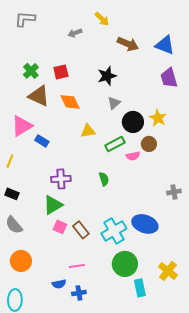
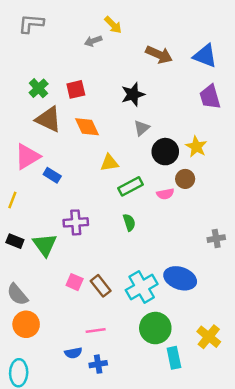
yellow arrow: (102, 19) -> (113, 25), moved
green rectangle: (115, 144) -> (130, 186), moved
green triangle: (53, 205) -> (45, 245), moved, turned -35
gray semicircle: (14, 225) -> (17, 294), moved

